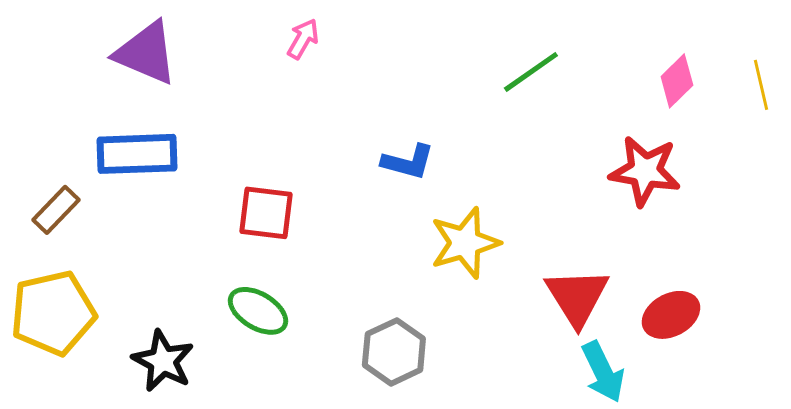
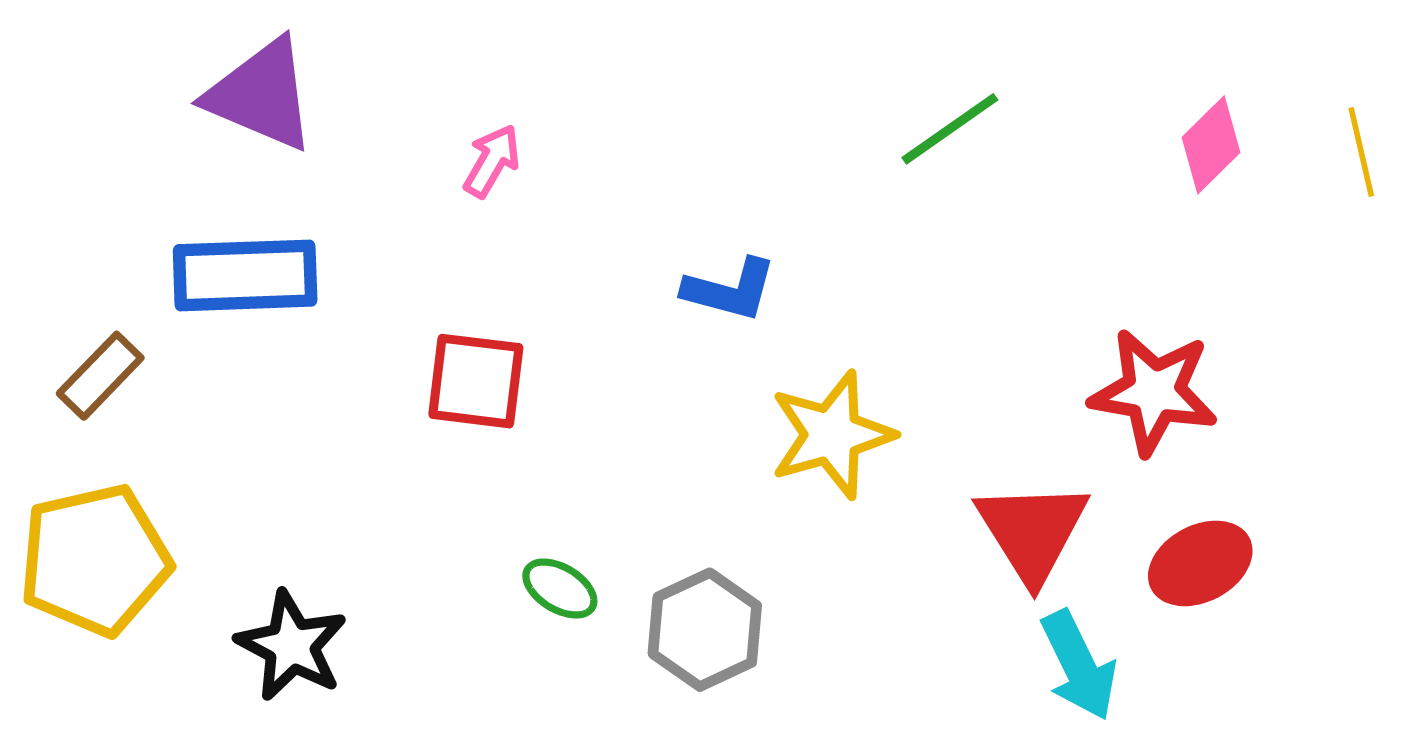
pink arrow: (303, 39) -> (492, 161), moved
red star: (645, 171) -> (1154, 392), moved
green ellipse: (258, 311) -> (560, 589), moved, size x0.7

